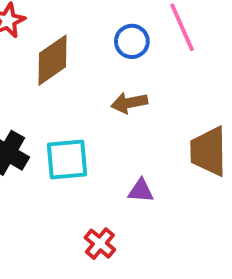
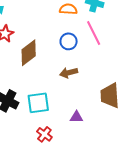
red cross: (100, 244) -> (44, 134), moved

